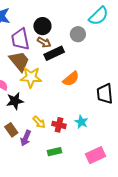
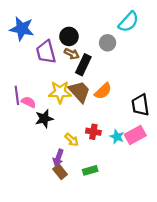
black rectangle: (54, 53) -> (83, 65), turned -36
brown trapezoid: (19, 61) -> (79, 92), moved
red cross: (59, 125) -> (93, 132), moved
brown rectangle: (11, 130) -> (60, 172), moved
pink rectangle: (95, 155) -> (135, 135), moved

